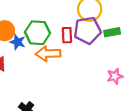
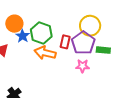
purple pentagon: (87, 30) -> (83, 43), turned 30
pink star: (115, 76) -> (83, 66), moved

